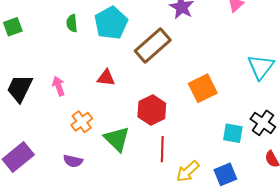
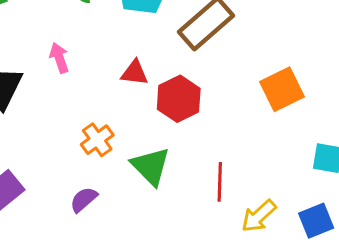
pink arrow: (59, 86) -> (59, 58), moved
red hexagon: (152, 110) -> (179, 99), moved
purple semicircle: (73, 161) -> (84, 199), turned 126

